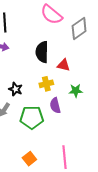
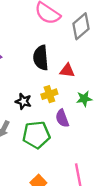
black star: (16, 89) -> (23, 101), moved

